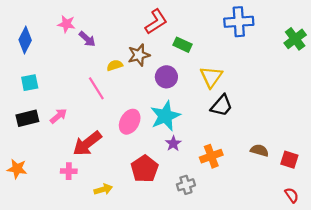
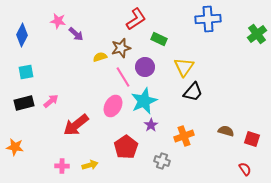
pink line: (96, 88) -> (123, 77), moved
pink cross: (69, 171) -> (62, 166), moved
gray cross: (186, 185) -> (162, 161), turned 35
red semicircle: (292, 195) -> (245, 169), moved

